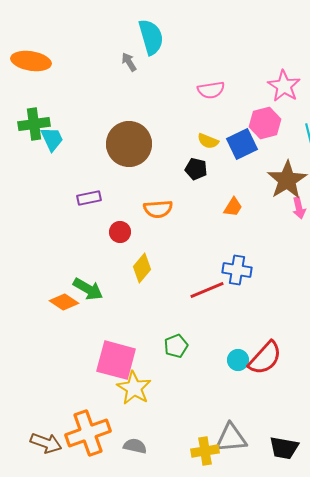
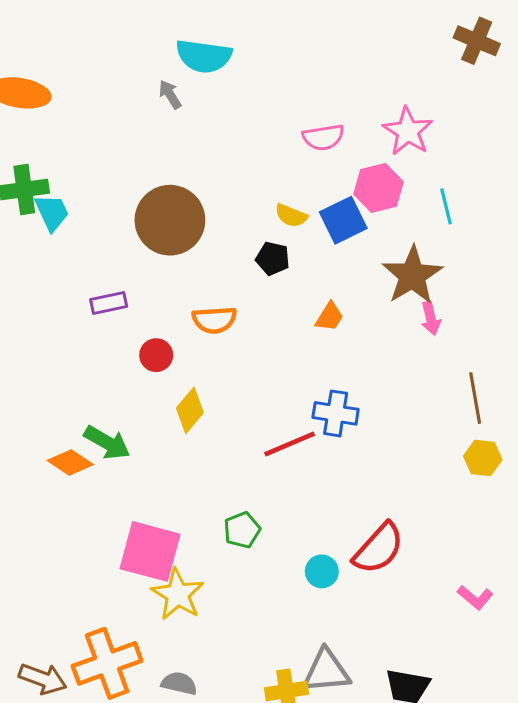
cyan semicircle: (151, 37) -> (204, 56), turned 114
pink semicircle: (211, 90) -> (323, 137), moved
cyan circle: (238, 360) -> (322, 571), moved

